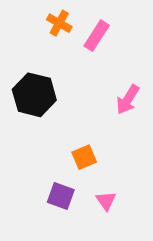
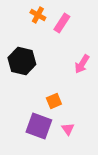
purple square: (61, 196) -> (39, 126), size x1.5

